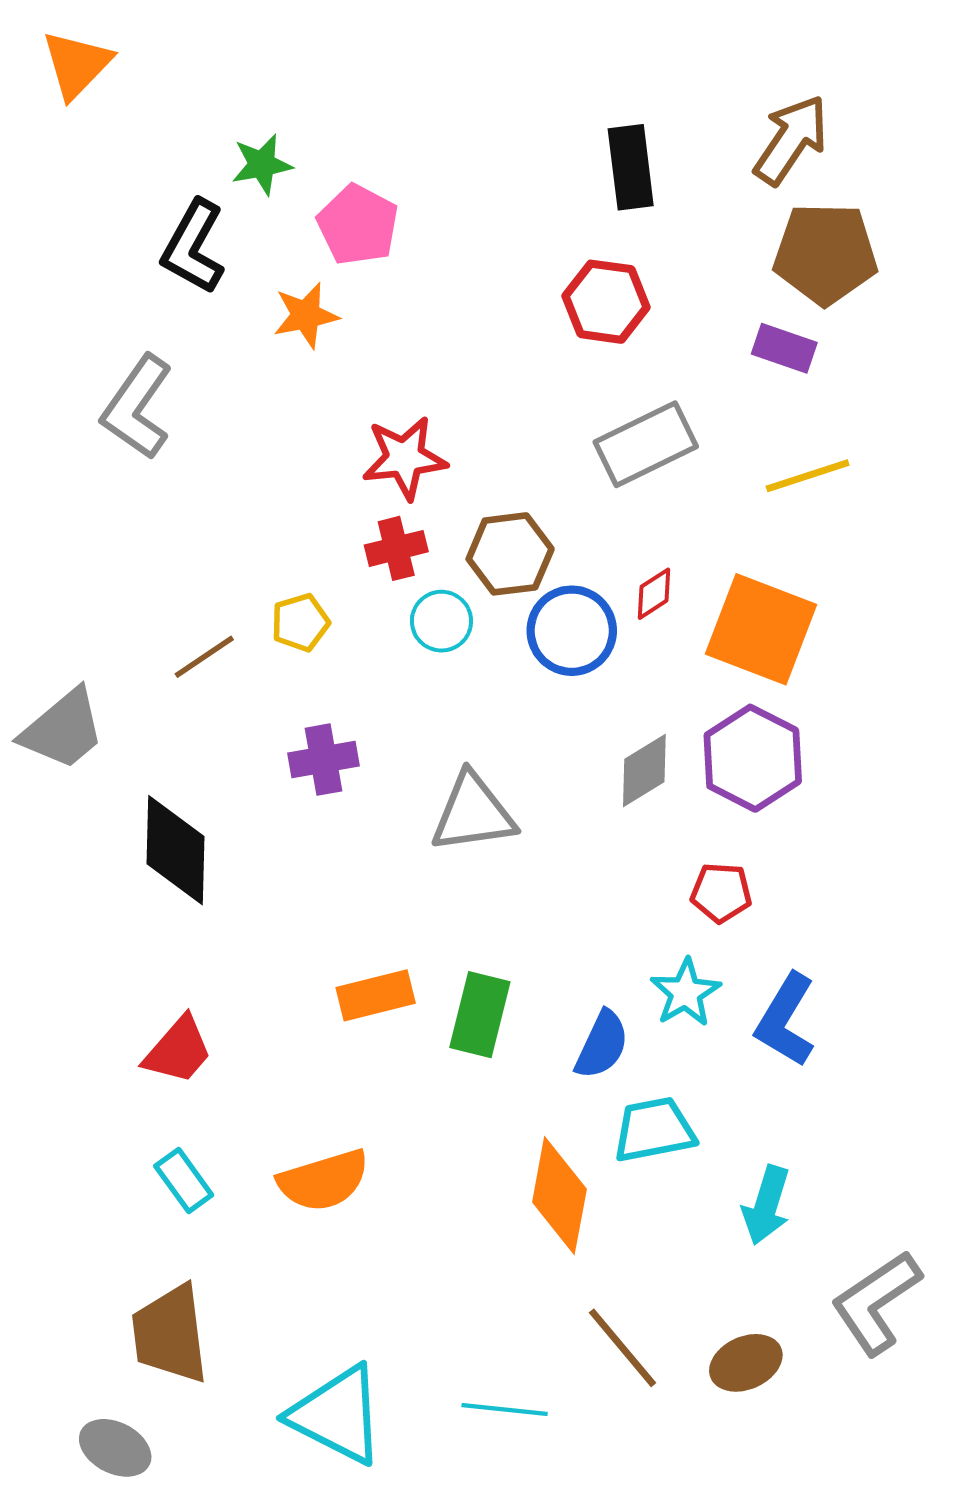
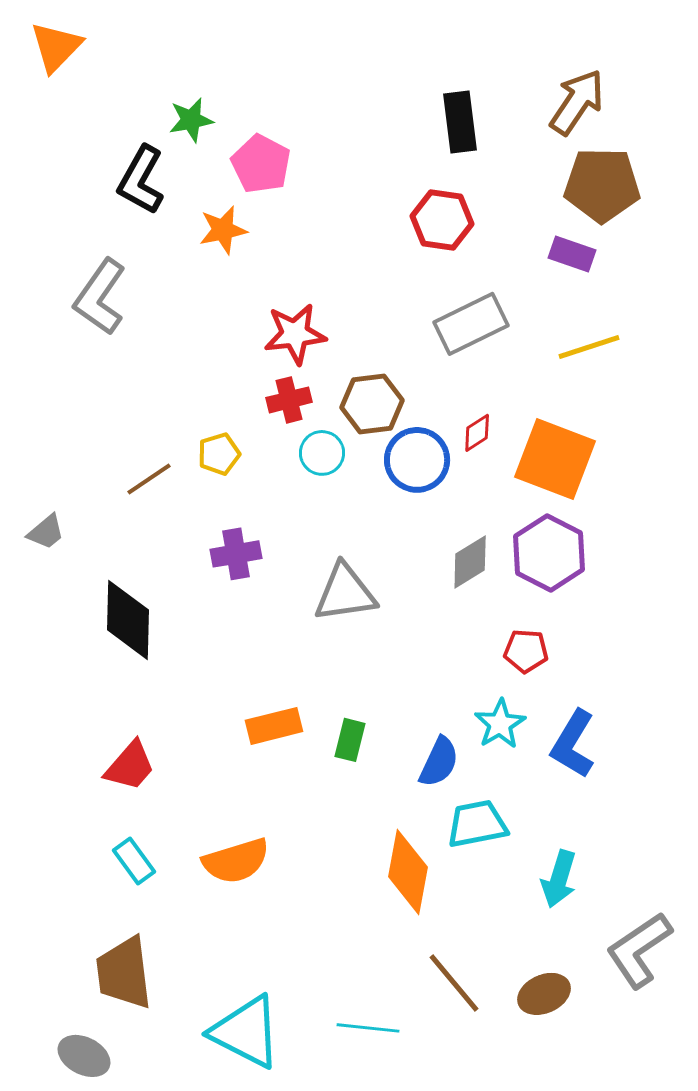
gray trapezoid: (63, 729) -> (46, 532), size x0.6
green rectangle: (480, 1015) -> (350, 740), size x0.7

